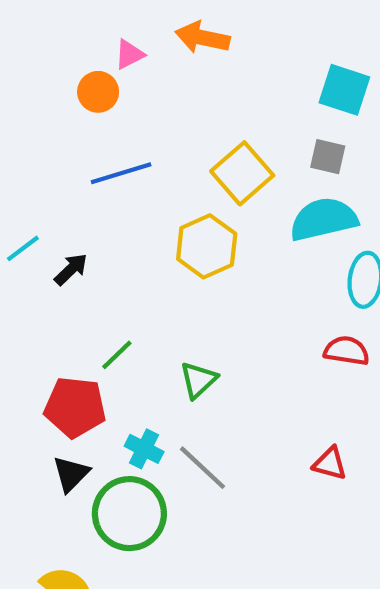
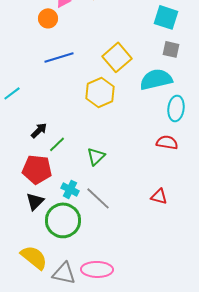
gray square: (328, 157) -> (171, 49), moved
black arrow: (71, 269) -> (39, 130), moved

